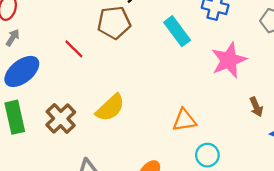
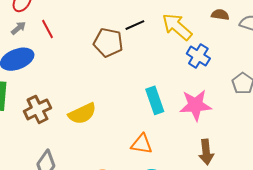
cyan rectangle: (177, 31) -> (155, 100), moved
red line: (74, 49) -> (48, 29), moved
brown arrow: (256, 107) -> (206, 152), size x1.4

